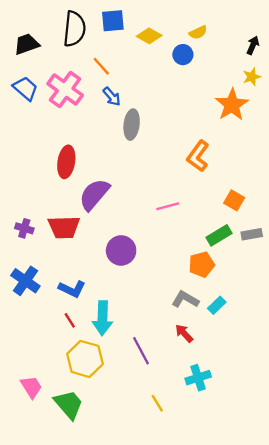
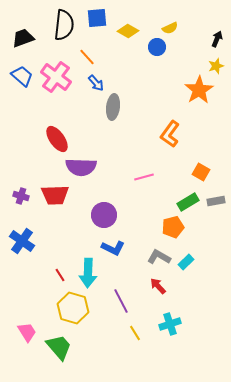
red ellipse: (66, 162) -> (57, 139), turned -44
purple semicircle: (94, 195) -> (81, 167), turned -128
blue L-shape: (72, 289) -> (113, 248), moved
yellow line: (157, 403) -> (135, 333), moved

